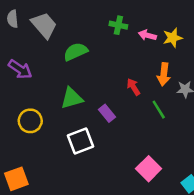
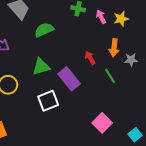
pink arrow: (147, 35) -> (101, 17), turned 48
purple rectangle: (107, 113) -> (69, 79), size x1.6

